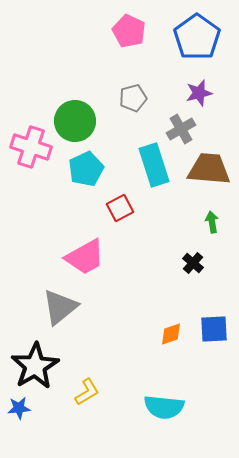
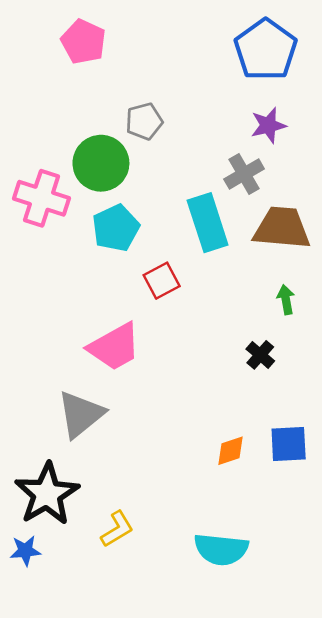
pink pentagon: (129, 31) -> (83, 42), moved
gray pentagon: (133, 98) -> (144, 121), moved

